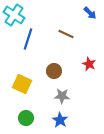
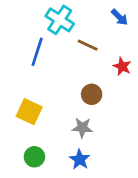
cyan cross: (14, 15) -> (60, 20), moved
red star: (89, 64) -> (122, 66), moved
brown circle: (54, 71) -> (92, 94), moved

